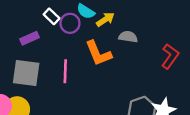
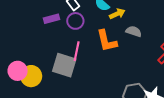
purple circle: (70, 23) -> (75, 21), moved
gray square: (26, 73) -> (64, 65), moved

